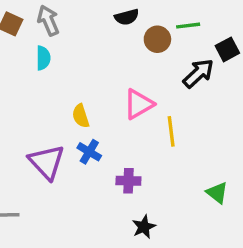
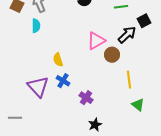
brown circle: (157, 39) -> (112, 55), moved
pink triangle: (139, 104) -> (96, 41), moved
yellow line: (171, 131) -> (129, 80), moved
purple cross: (128, 181) -> (86, 98), turned 32

